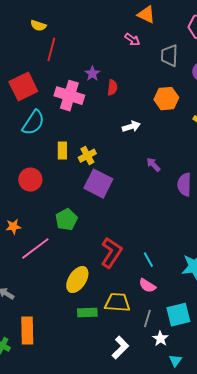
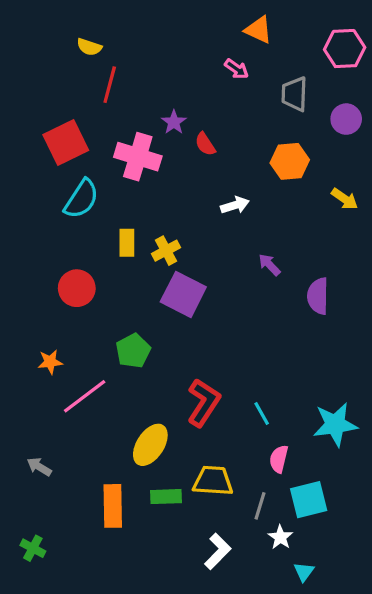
red semicircle: (112, 88) -> (205, 144), turned 140
pink semicircle: (147, 286) -> (279, 459), moved, turned 72
orange rectangle: (27, 331) -> (113, 506), moved

